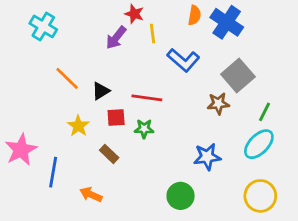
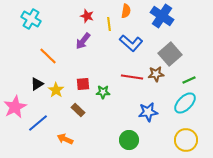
red star: (134, 14) -> (87, 16), moved
orange semicircle: (195, 15) -> (126, 11), moved
purple arrow: (116, 38) -> (83, 41), moved
black triangle: (101, 91) -> (37, 84), moved
red line: (147, 98) -> (132, 77), moved
green line: (265, 112) -> (189, 80), turned 40
blue line: (53, 172) -> (38, 123), turned 40

